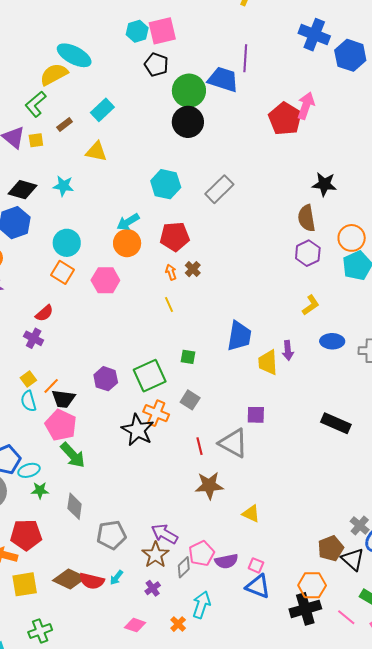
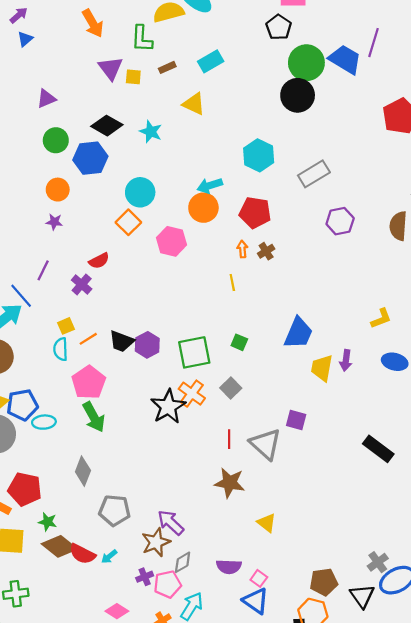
green L-shape: (36, 104) -> (142, 39), turned -60
purple hexagon: (308, 253) -> (340, 221), moved
black trapezoid: (63, 399) -> (122, 341), moved
green star: (40, 490) -> (48, 522), moved
brown pentagon: (331, 548) -> (324, 582), moved
pink pentagon: (202, 553) -> (168, 584), moved

